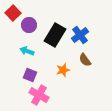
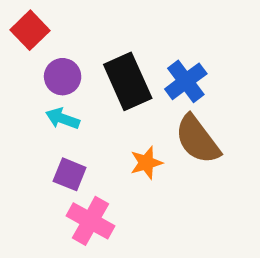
purple circle: (29, 25) -> (63, 77), moved
black rectangle: (55, 35) -> (128, 81), turned -55
brown semicircle: (85, 60) -> (197, 139), size x1.6

